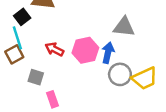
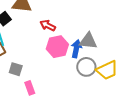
gray triangle: (124, 27) -> (88, 41), moved
red arrow: (54, 49) -> (48, 25), moved

